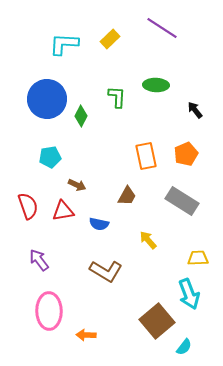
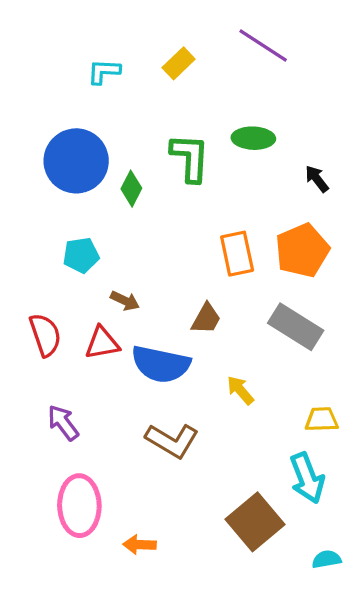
cyan L-shape: (64, 44) -> (104, 71), size x0.7
green L-shape: (117, 97) -> (190, 158), size x1.4
orange pentagon: (186, 154) -> (302, 250), size x1.4
blue semicircle: (99, 224) -> (161, 364), size x1.8
cyan semicircle: (184, 347) -> (327, 559), moved, turned -138

